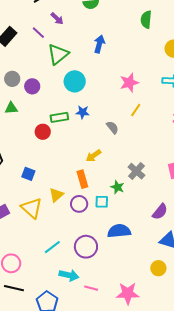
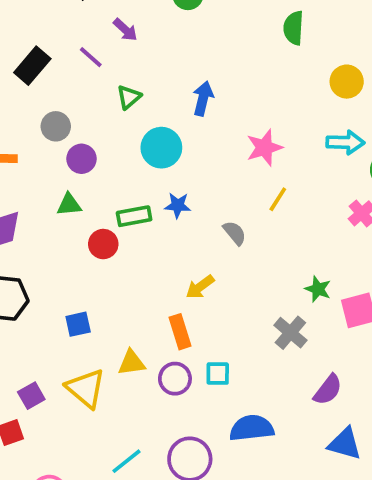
blue arrow: (99, 44) -> (203, 98), moved
green triangle: (58, 54) -> (129, 97), size x0.6
gray circle: (12, 79) -> (56, 126), moved
green triangle: (11, 108) -> (69, 205), moved
gray cross: (136, 171) -> (290, 333), moved
blue square: (28, 174) -> (78, 324), turned -32
green star: (117, 187) -> (318, 289), moved
yellow triangle: (56, 195) -> (132, 363), turned 35

